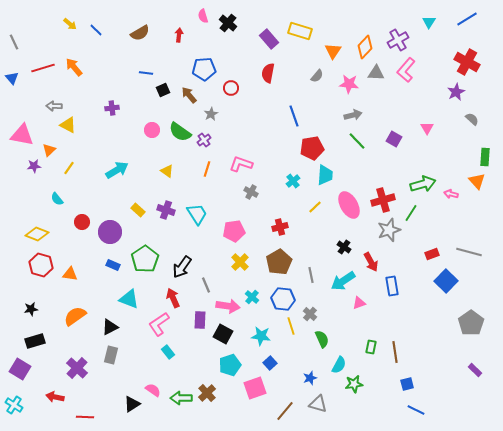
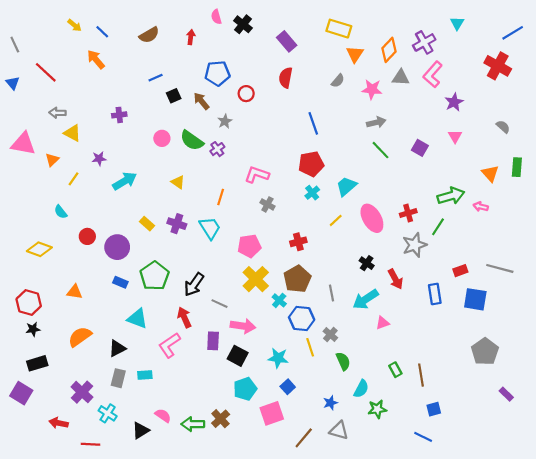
blue line: (467, 19) -> (513, 33), moved
yellow rectangle: (300, 31) -> (339, 29), moved
orange arrow: (74, 67) -> (96, 59), moved
red line: (43, 68) -> (46, 72), turned 60
blue line: (146, 73) -> (156, 78), turned -32
purple star: (456, 92) -> (454, 102), moved
red pentagon: (312, 148) -> (311, 164), moved
purple star: (34, 166) -> (99, 159), moved
orange line: (207, 169) -> (221, 197), moved
cyan trapezoid: (325, 175) -> (346, 186), turned -135
orange triangle: (477, 181) -> (490, 174), moved
red cross: (383, 200) -> (408, 213), size x0.7
yellow cross: (240, 262) -> (256, 279), size x1.4
red hexagon: (41, 265) -> (29, 303), moved
blue square: (446, 281) -> (475, 299), turned -35
gray line: (206, 285) -> (219, 304), turned -42
blue rectangle: (392, 286) -> (435, 294), moved
cyan cross: (252, 297) -> (279, 300), moved
gray pentagon: (471, 323) -> (485, 352), moved
green rectangle: (371, 347) -> (395, 370), turned -40
cyan rectangle: (168, 352) -> (145, 375), moved, turned -56
cyan cross: (14, 405) -> (108, 413), moved
blue line: (416, 410) -> (423, 437), moved

